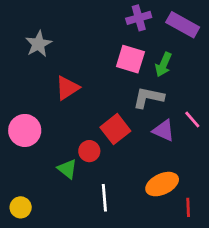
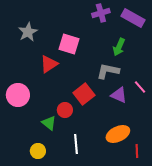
pink square: (130, 59) -> (69, 44), moved
yellow circle: (21, 207) -> (38, 151), moved

